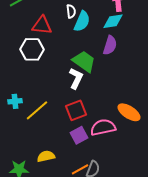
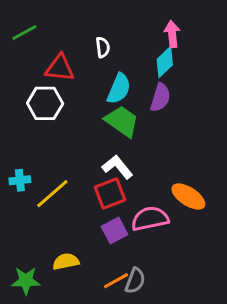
cyan semicircle: (82, 21) -> (119, 89), moved
cyan diamond: (113, 21) -> (165, 62), turned -35
white L-shape: (76, 78) -> (117, 167), moved, turned -65

